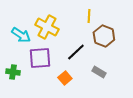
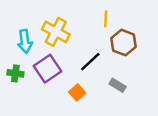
cyan arrow: (21, 35) -> (25, 41), turned 48
purple square: (40, 58) -> (48, 69), turned -30
green cross: (13, 72) -> (15, 73), moved

